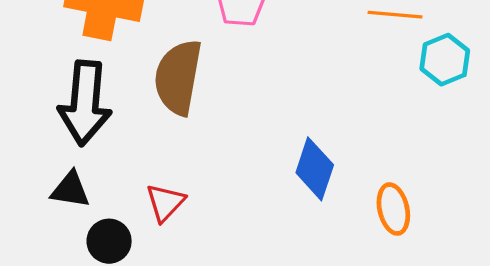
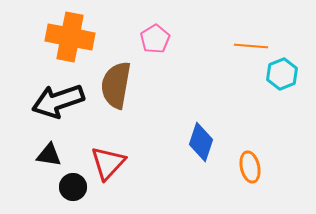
black arrow: (85, 103) -> (58, 101), turned 66
red triangle: (165, 203) -> (108, 163), size x1.4

